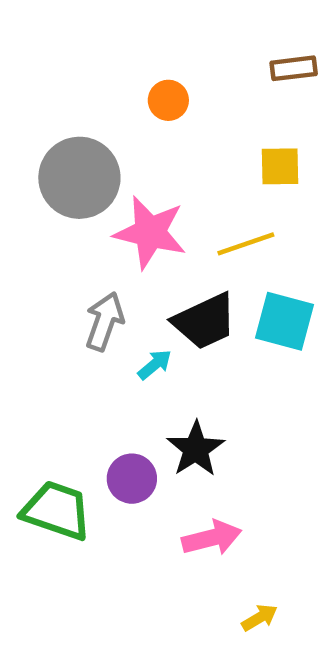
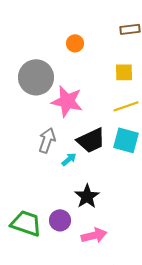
yellow line: (246, 244) -> (126, 106), moved
purple circle: (132, 479) -> (60, 220), moved

